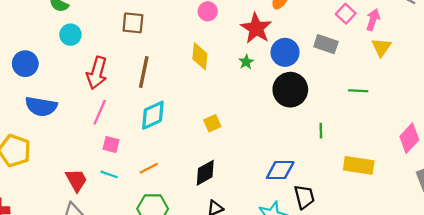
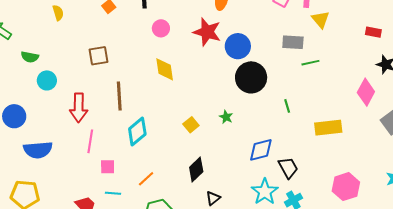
gray rectangle: (326, 44) -> (293, 42), moved
green star: (246, 62) -> (226, 117), moved

